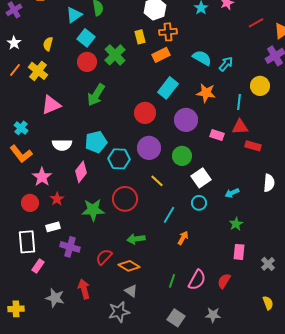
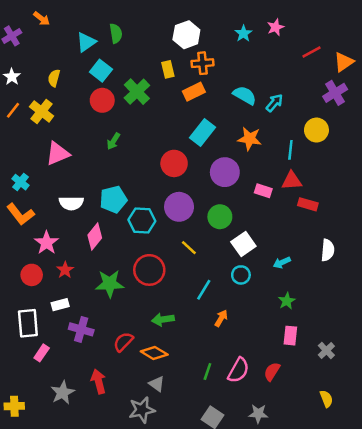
green arrow: (96, 95) -> (113, 141), size x0.6
gray star: (55, 298) -> (63, 393), turned 30

